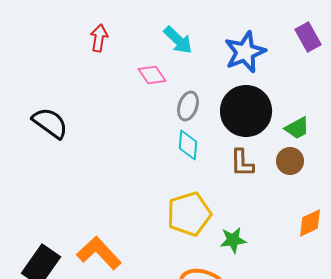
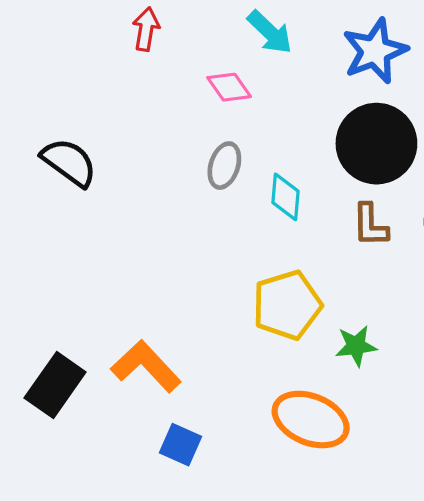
gray ellipse: (188, 106) -> (224, 166), moved

